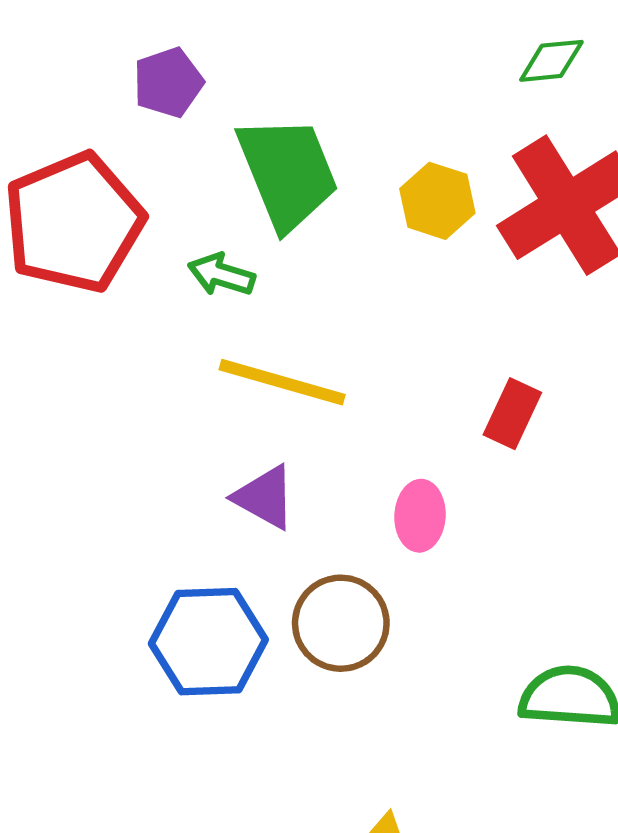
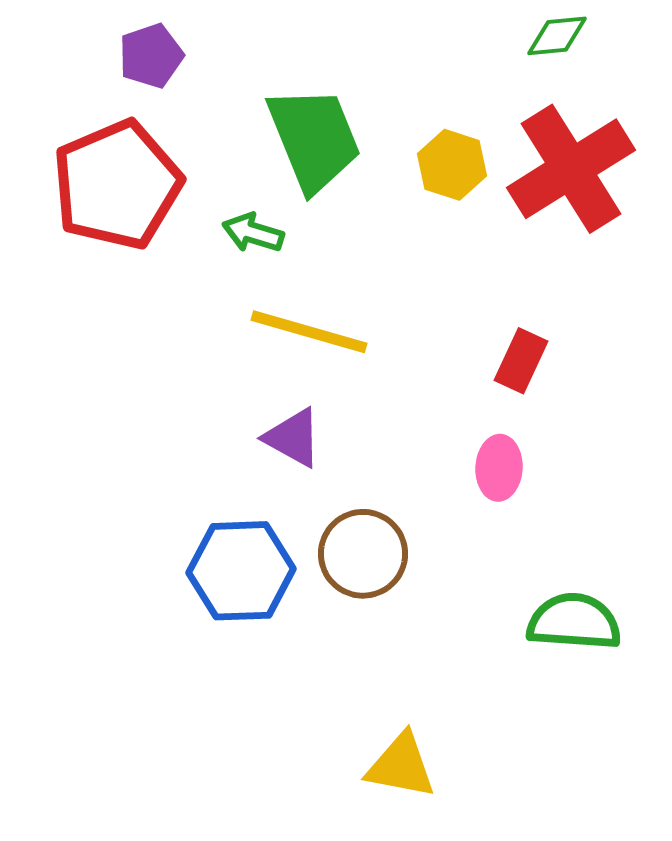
purple pentagon: (168, 83) -> (151, 56), moved
pink ellipse: (420, 516) -> (499, 468), moved

